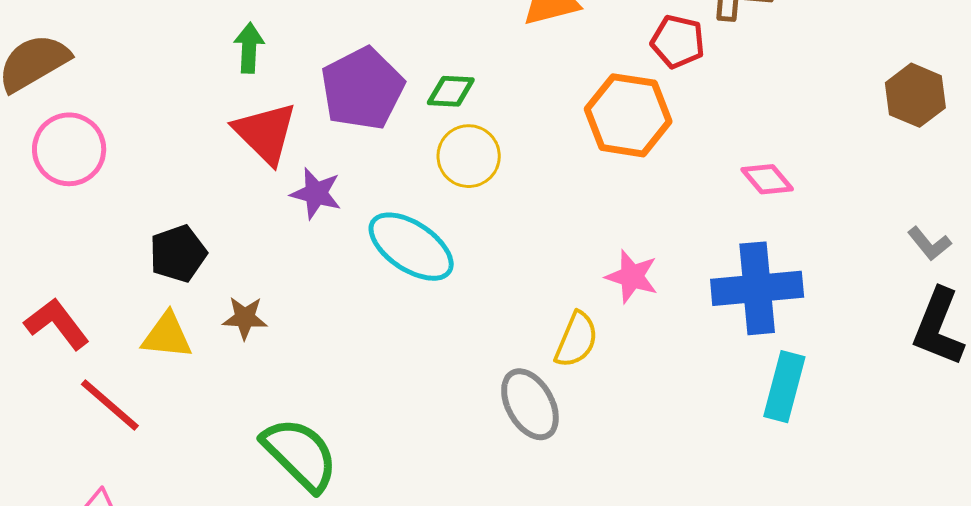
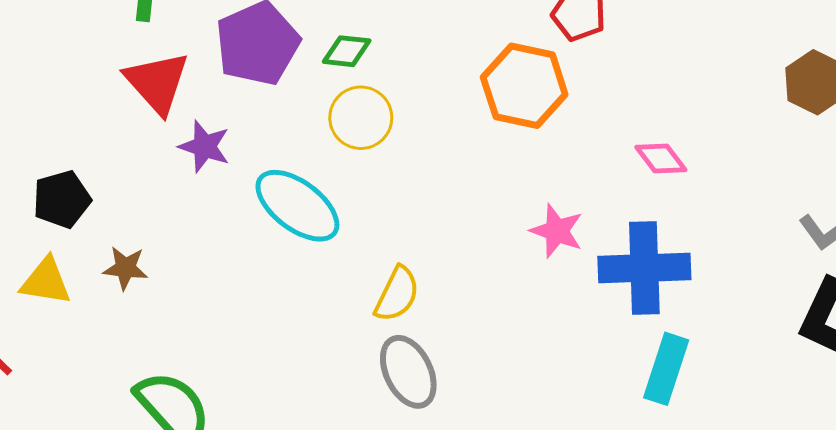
pink star: (632, 276) -> (557, 231), moved
yellow semicircle: (576, 340) -> (397, 294), moved

